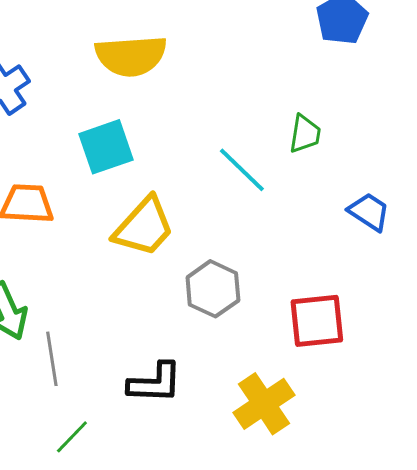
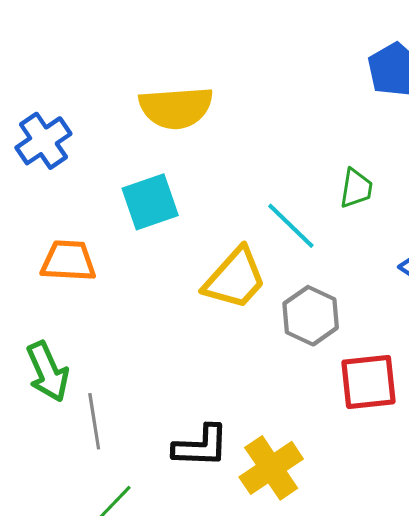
yellow trapezoid: (144, 227) -> (235, 278), moved
gray hexagon: (213, 289) -> (311, 316), moved
yellow cross: (264, 404) -> (271, 468), moved

